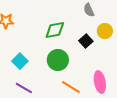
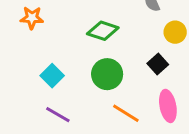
green diamond: (55, 30) -> (103, 31), turned 30
black square: (86, 41) -> (158, 64), moved

